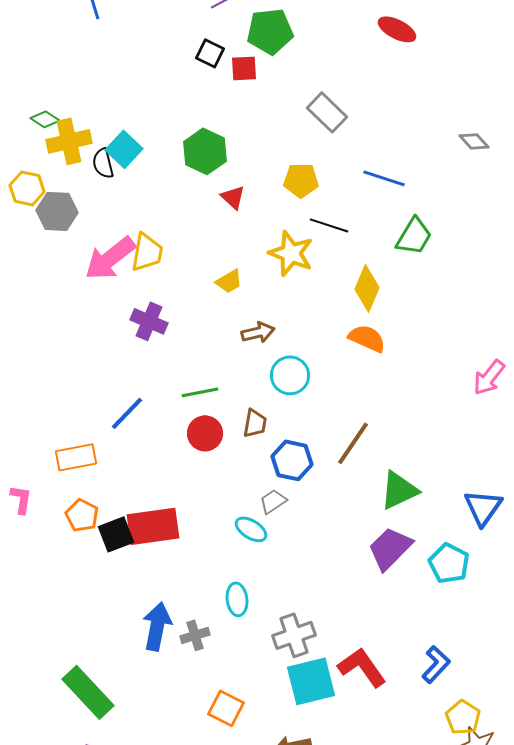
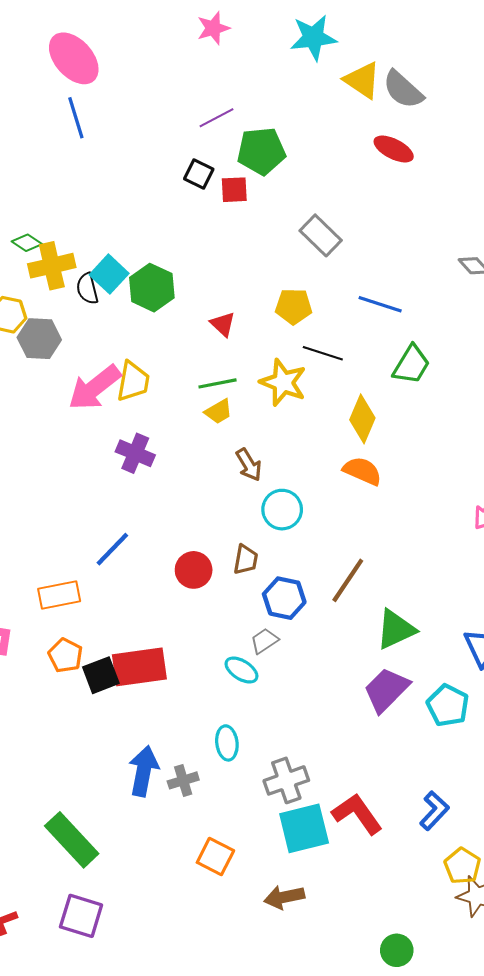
green hexagon: (205, 151) -> (152, 288), moved
brown arrow: (258, 332) -> (249, 465), turned 72
green line: (200, 392) -> (218, 383), moved

